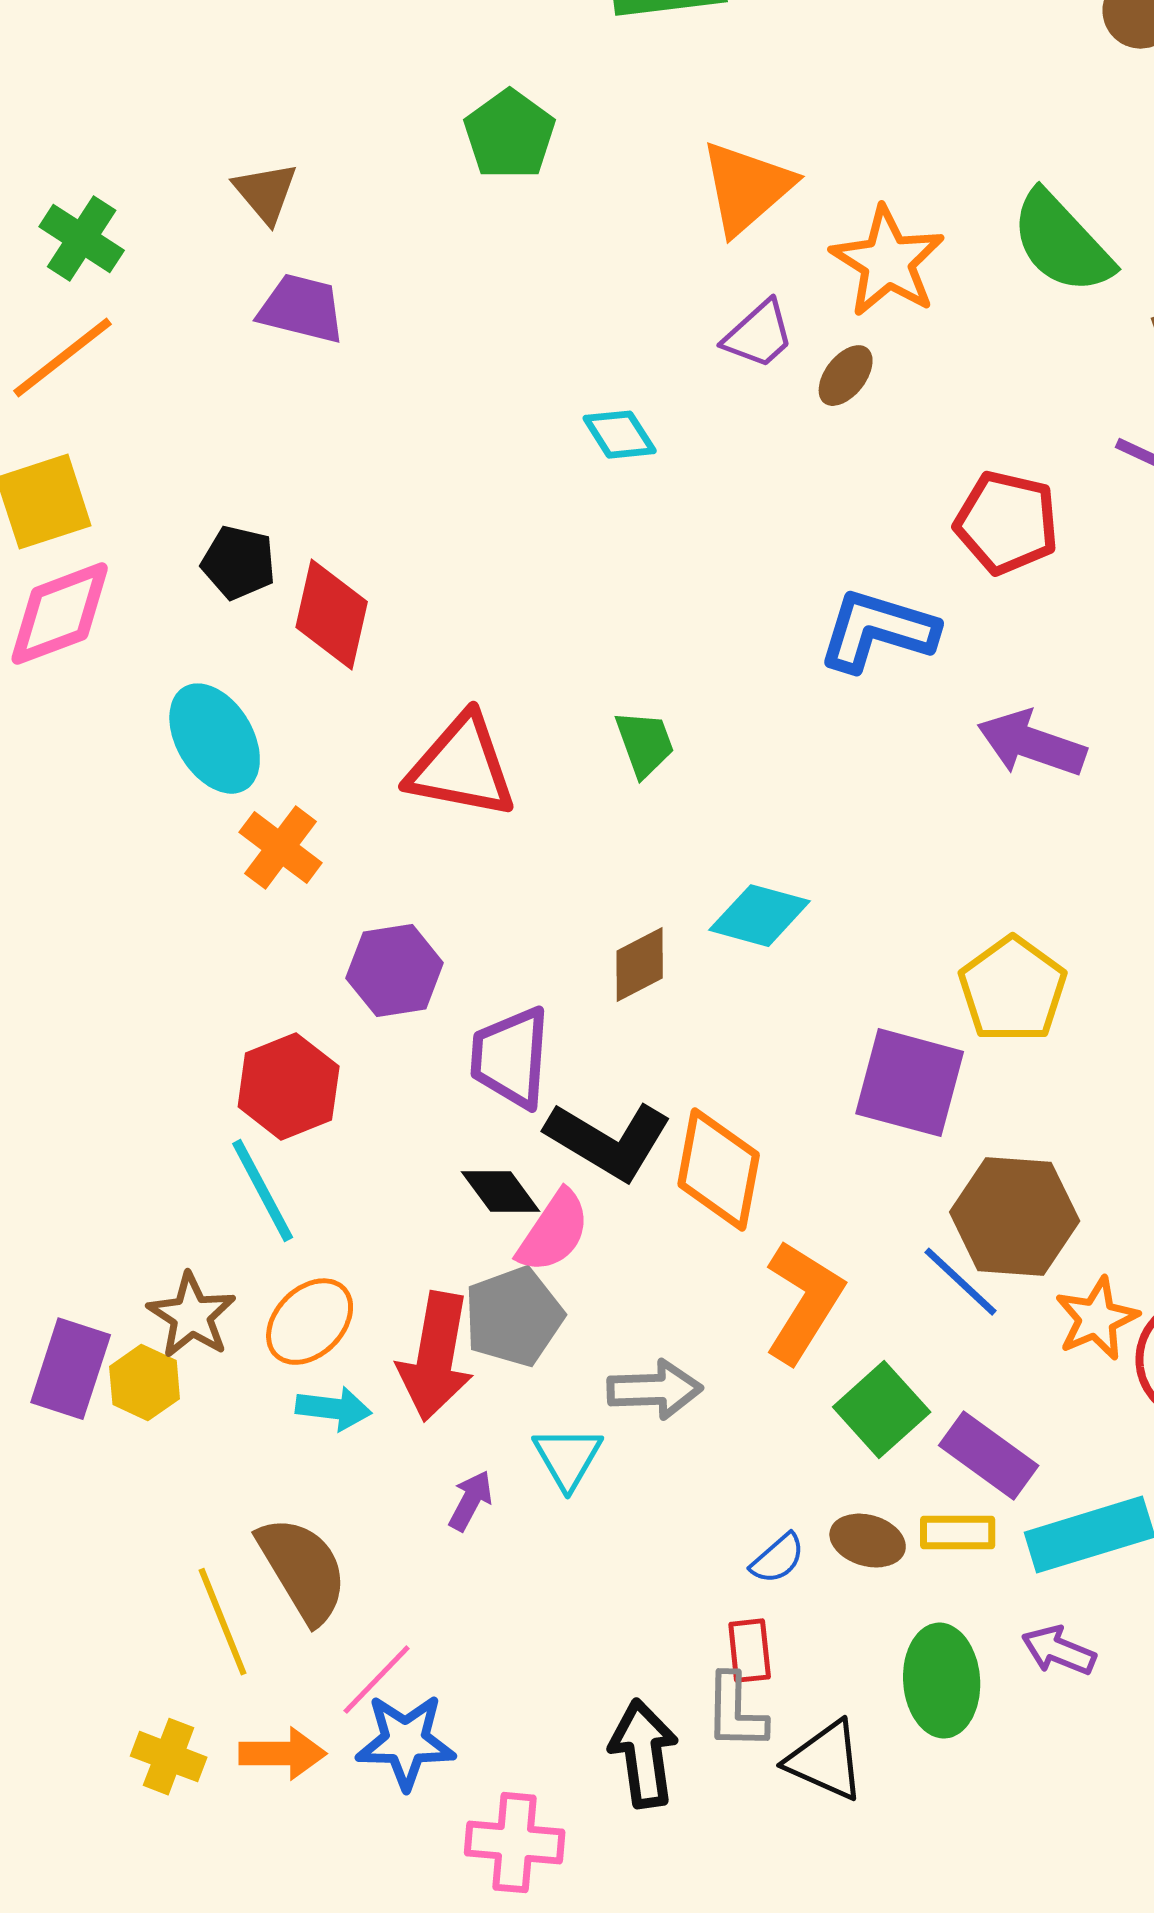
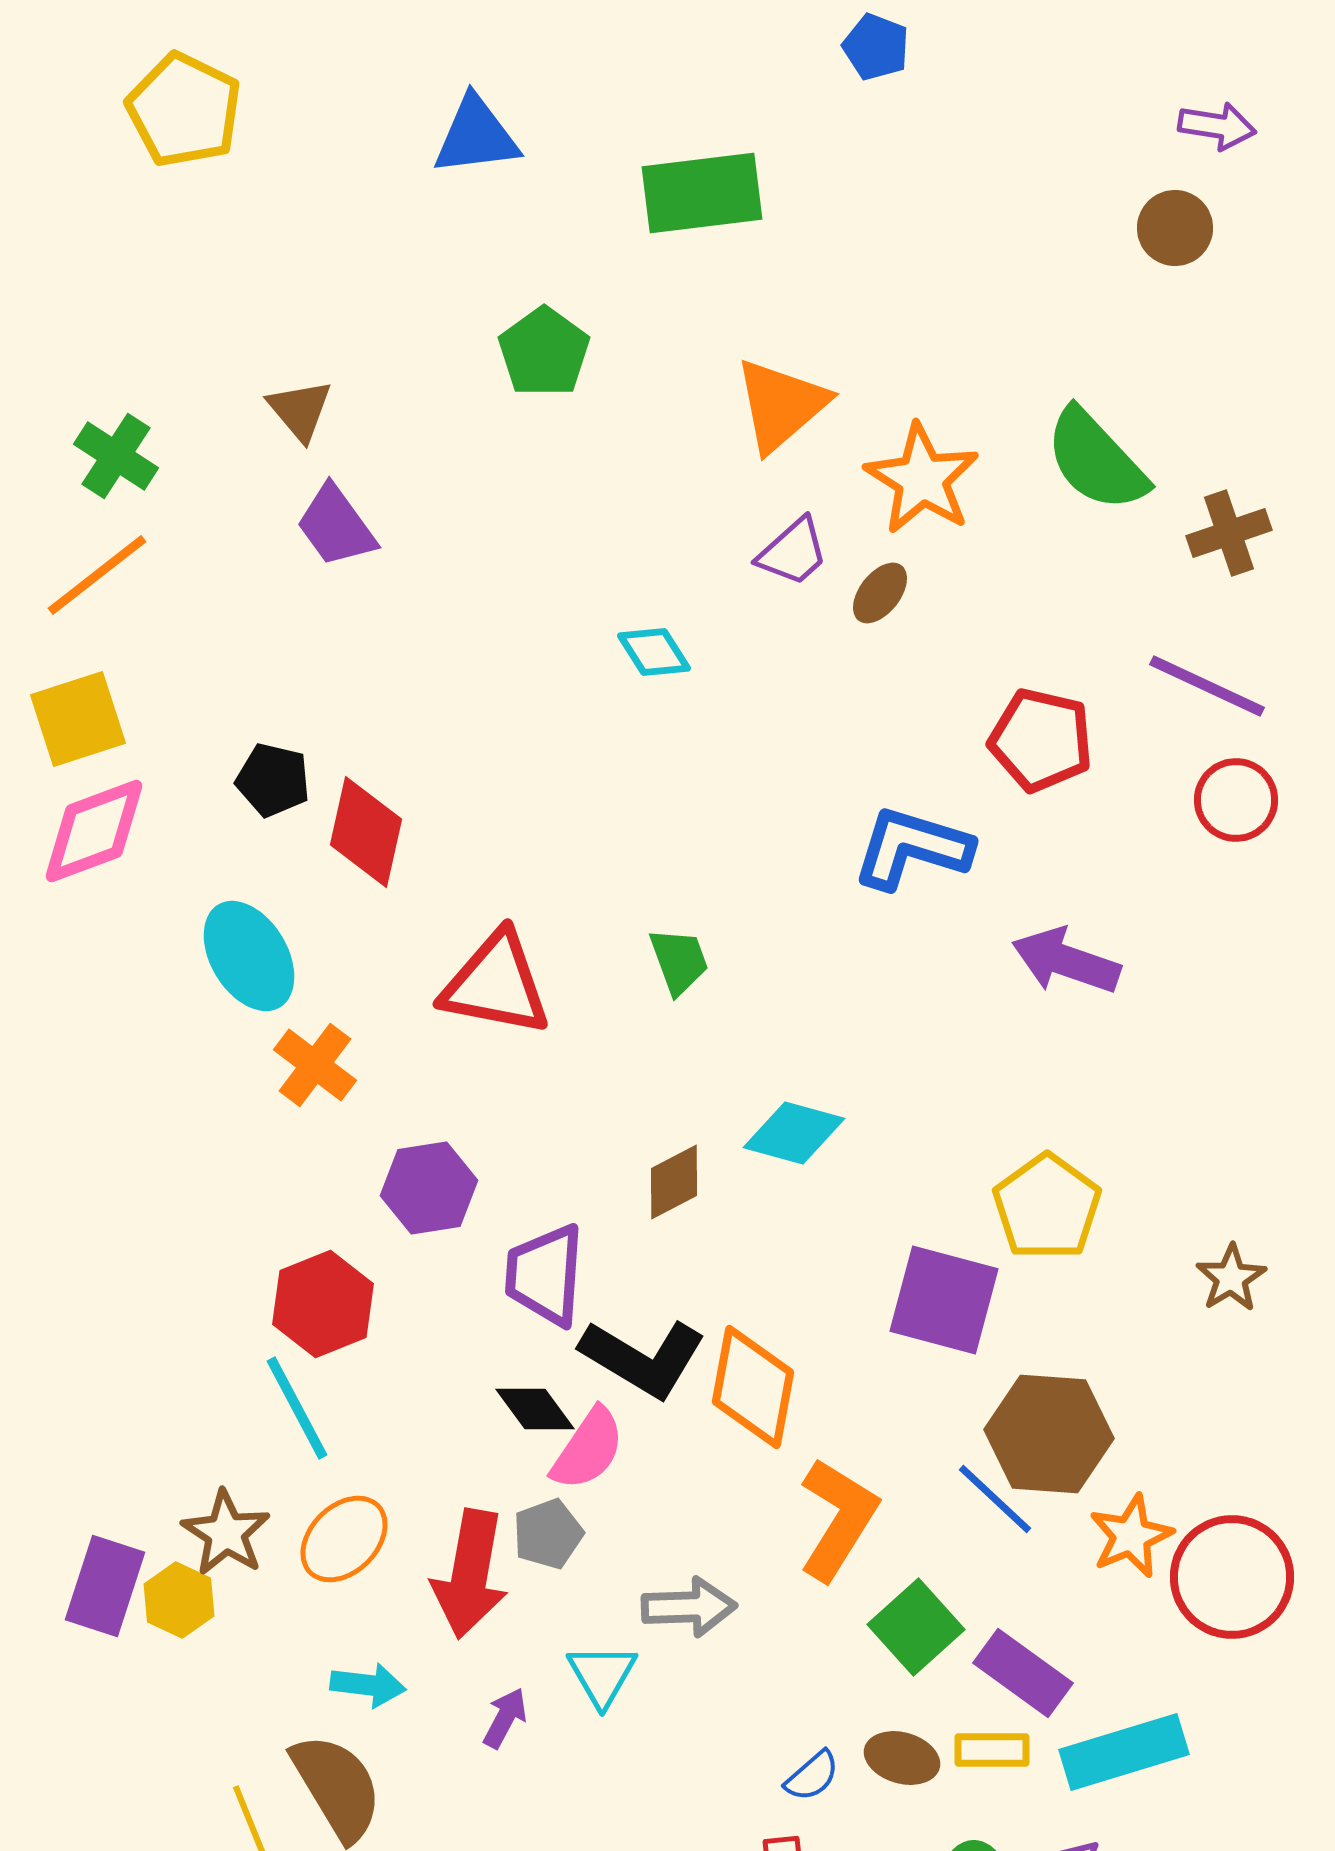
purple trapezoid: (302, 309) -> (336, 526), turned -140
gray pentagon: (514, 1317) -> (548, 1534), size x0.7
cyan arrow: (334, 1409) -> (368, 1685), moved

